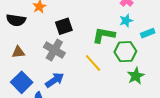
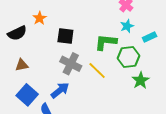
black semicircle: (16, 20) -> (17, 33), turned -30
black square: (64, 26) -> (65, 36), turned 30
gray cross: (54, 50) -> (71, 64), moved

